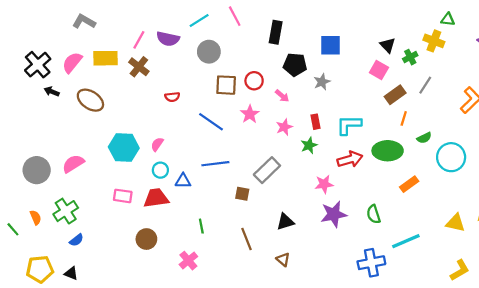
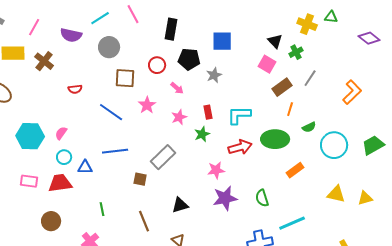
pink line: (139, 40) -> (34, 27), moved
yellow cross: (434, 41) -> (307, 24), moved
red circle: (254, 81) -> (157, 65), moved
yellow triangle: (455, 223) -> (336, 194), moved

